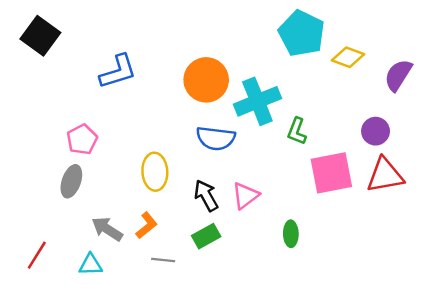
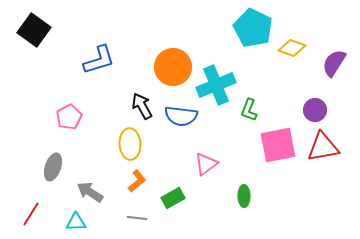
gray ellipse: (71, 181) -> (53, 167), moved
black arrow: (206, 196) -> (142, 106), moved
orange L-shape: (147, 225) -> (137, 181), moved

